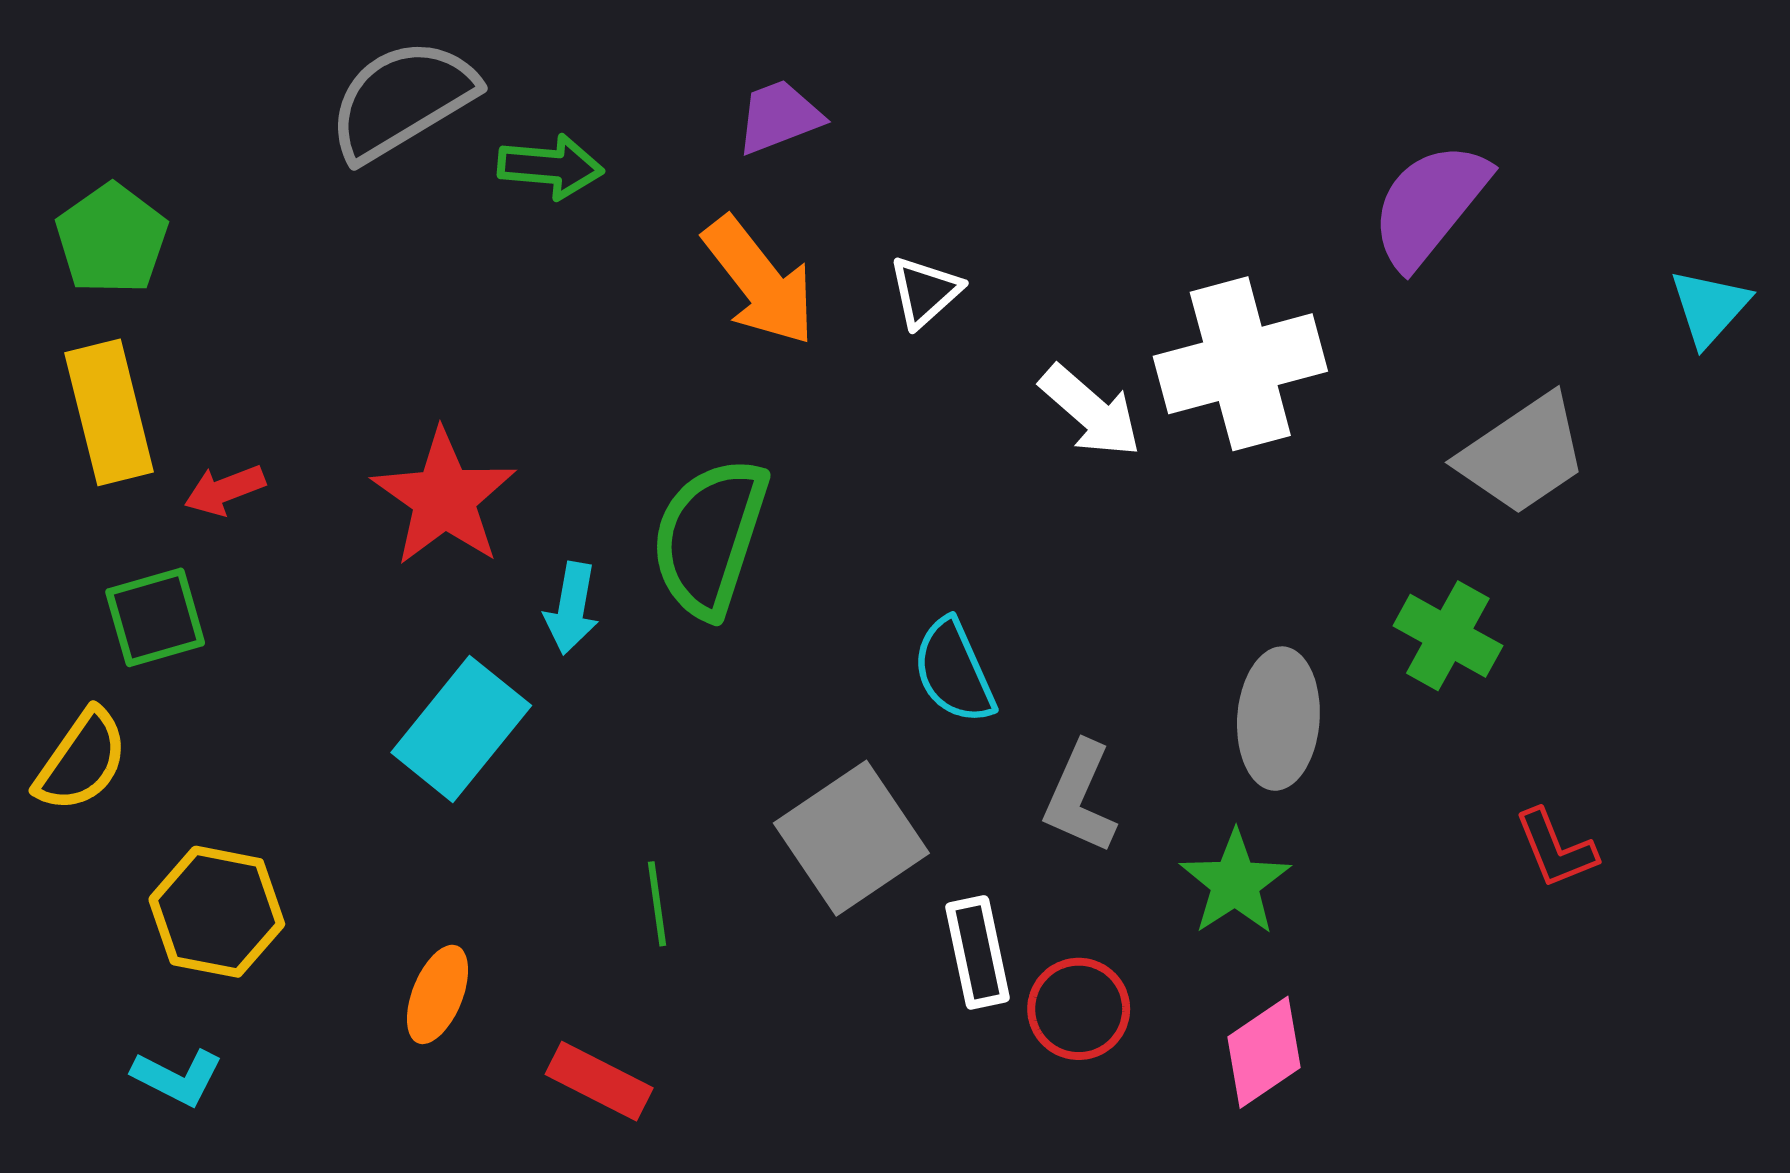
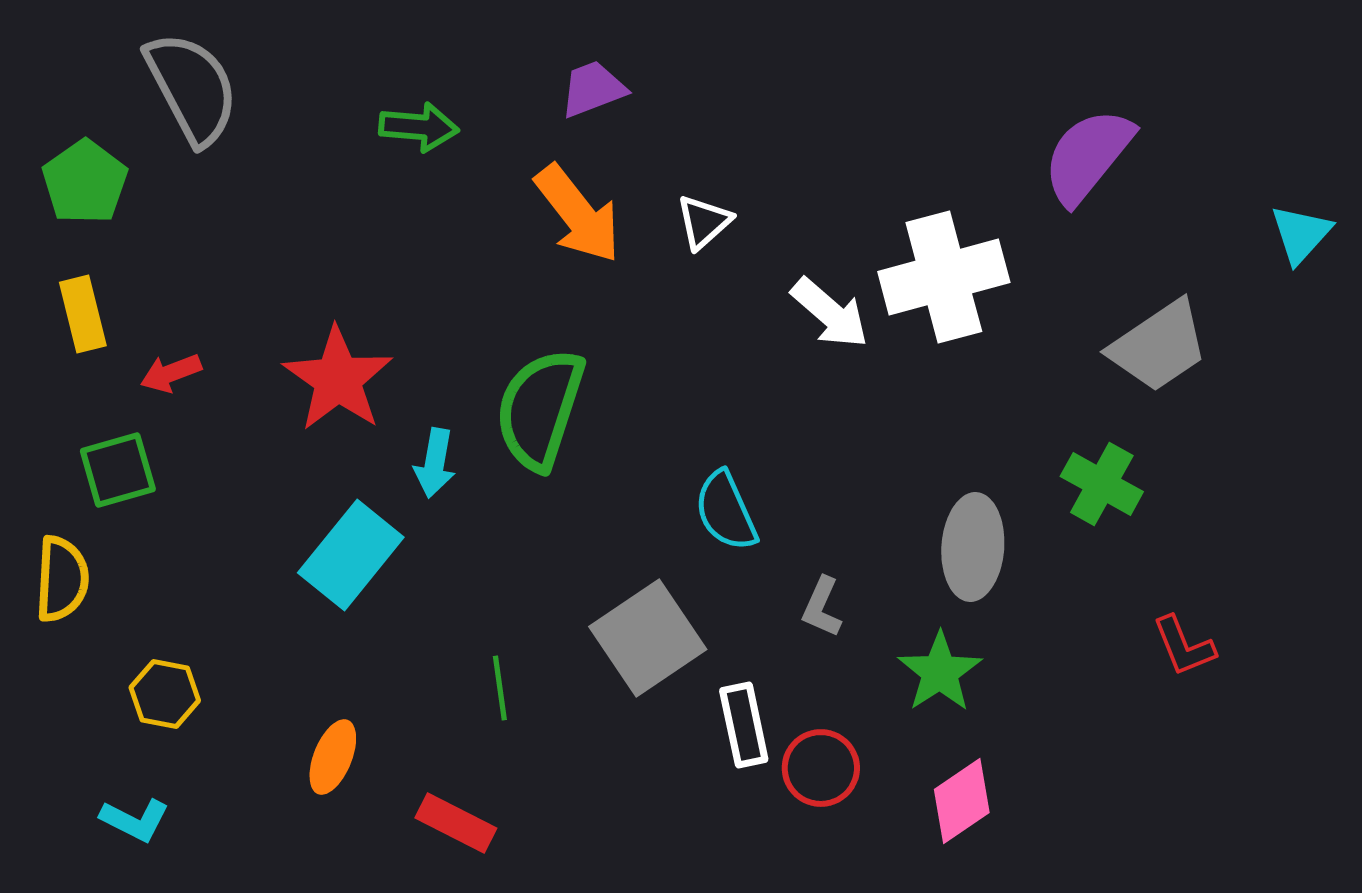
gray semicircle: (402, 100) -> (192, 88), moved, turned 93
yellow rectangle: (109, 412) -> (83, 314), size x0.7
yellow semicircle: (81, 761) -> (62, 579), turned -32
gray L-shape: (1080, 797) -> (822, 607), size x0.7
yellow hexagon: (217, 912) -> (165, 694), size x0.7

